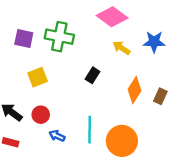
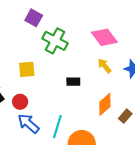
purple square: (24, 38) -> (34, 18), moved
black rectangle: (92, 75) -> (73, 82), turned 40
blue arrow: (57, 136) -> (28, 124), size x1.6

